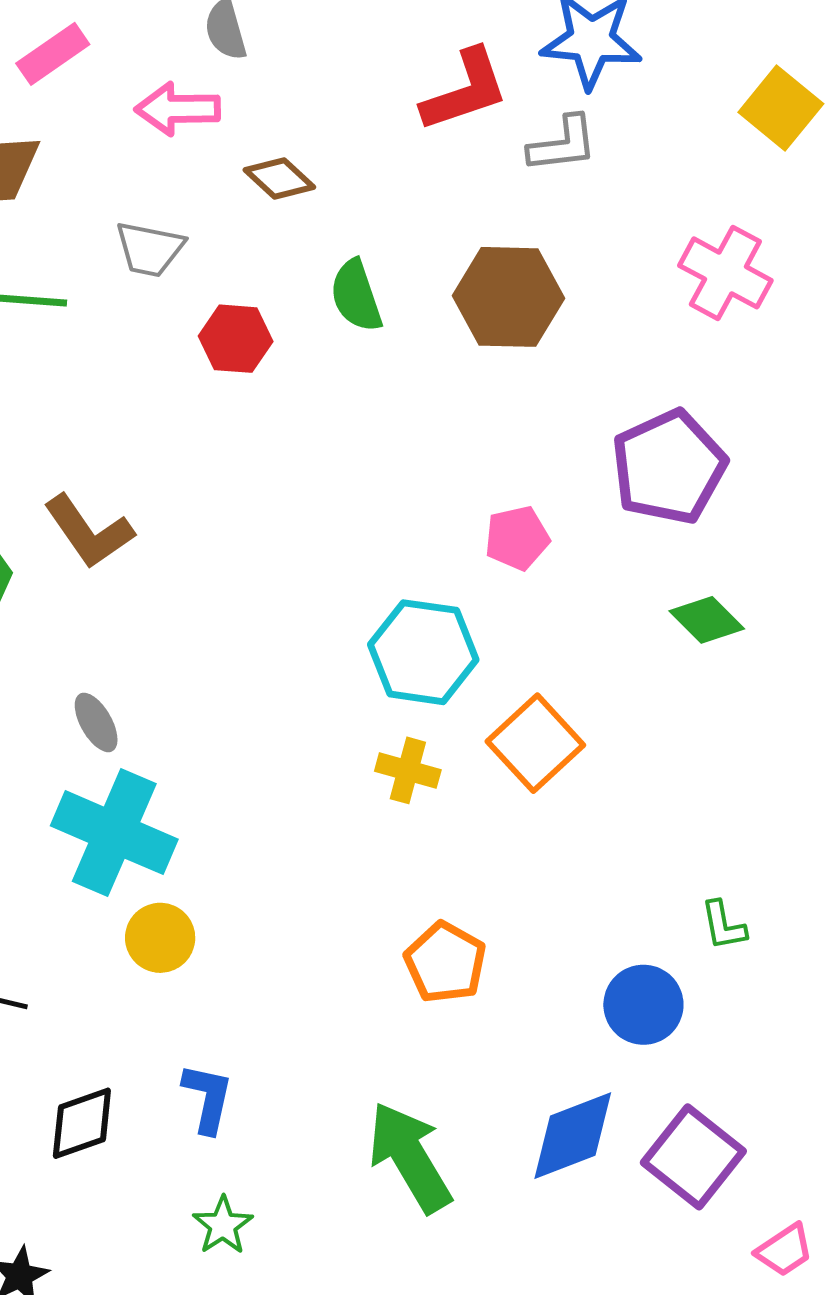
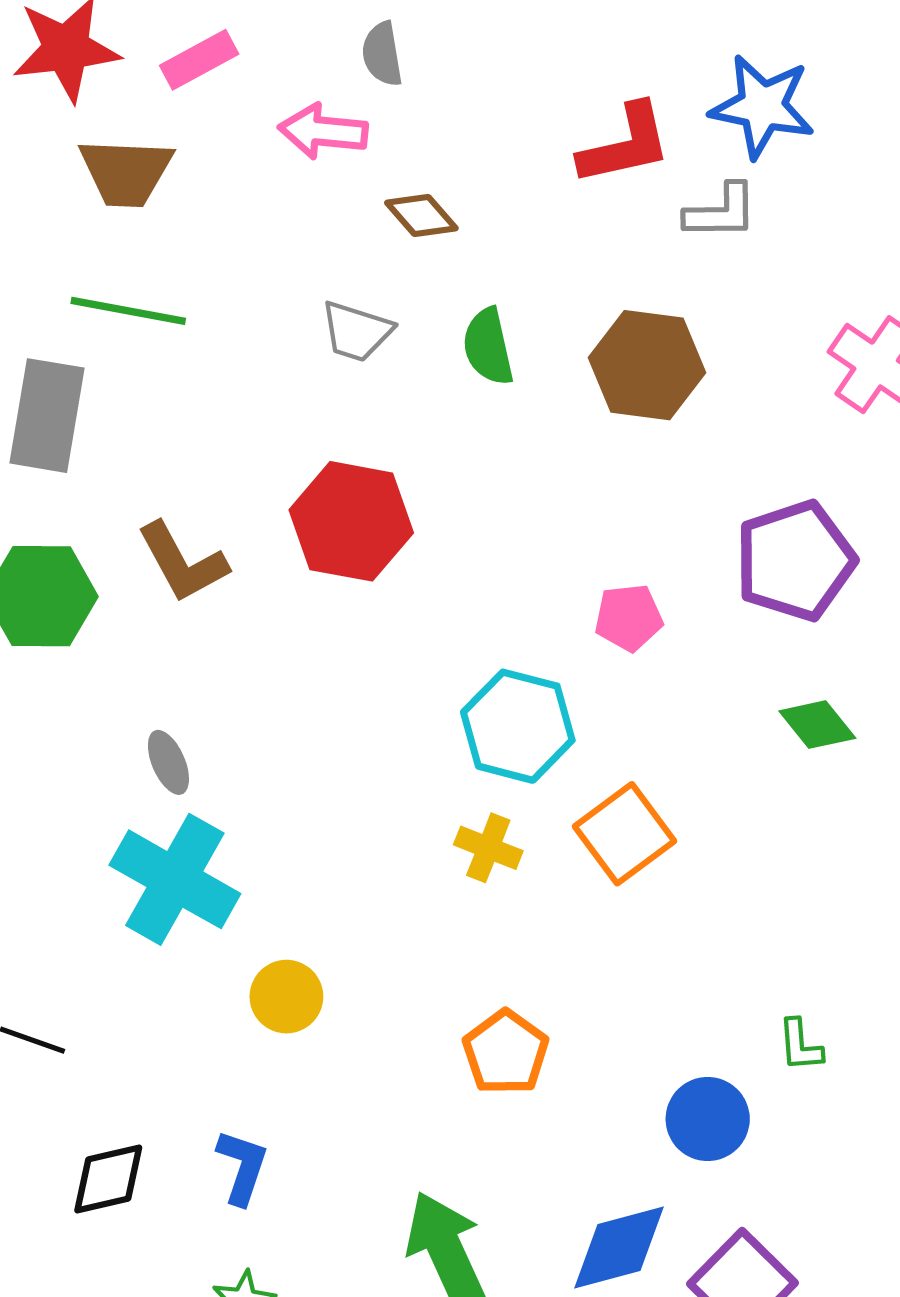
gray trapezoid: (150, 249) -> (356, 331), moved
red hexagon: (236, 339) -> (351, 521), moved, size x1.6
yellow circle: (160, 938) -> (286, 997), moved

